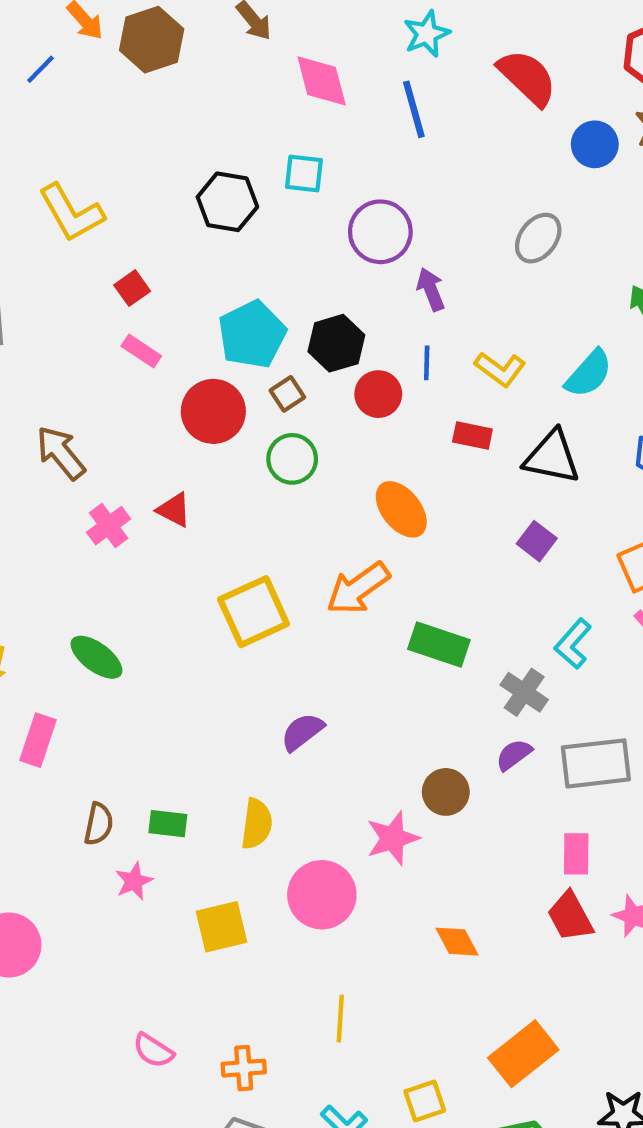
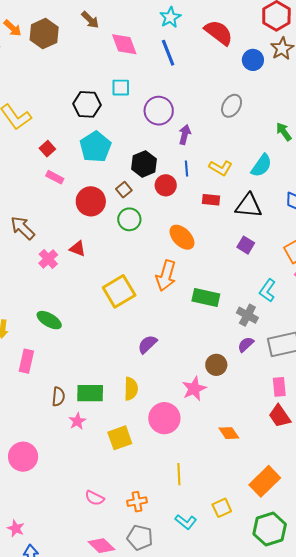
purple arrow: (431, 289) -> (185, 135), turned 42
cyan pentagon: (252, 334) -> (95, 147), moved
orange arrow: (358, 588) -> (166, 276), turned -32
green rectangle: (168, 824) -> (90, 393), size x1.5

